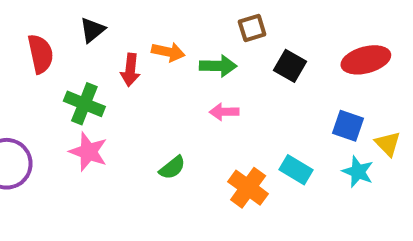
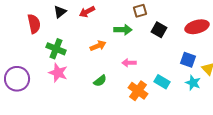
orange arrow: (168, 52) -> (98, 46), moved, turned -35
red arrow: (130, 70) -> (87, 12), moved, turned 56
pink arrow: (224, 112) -> (129, 63), moved

